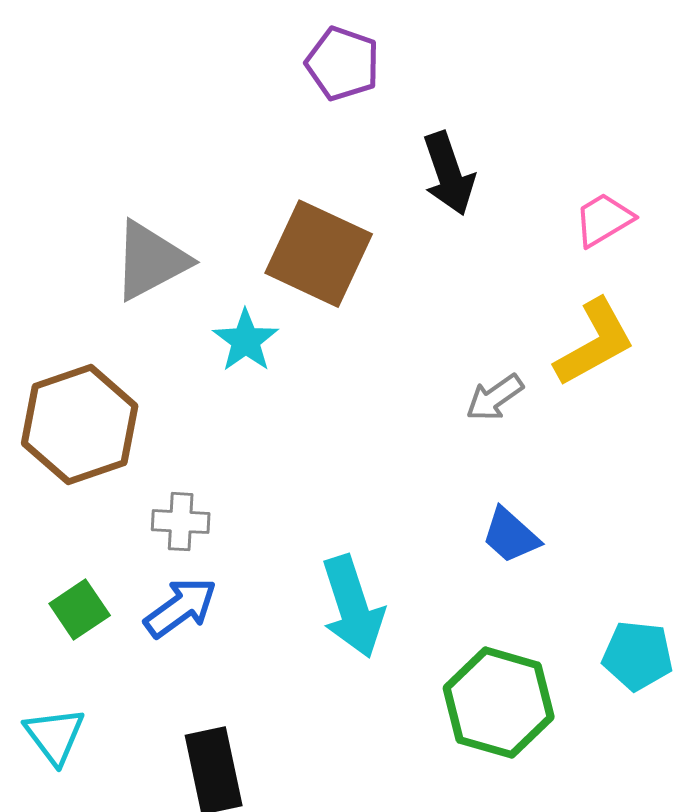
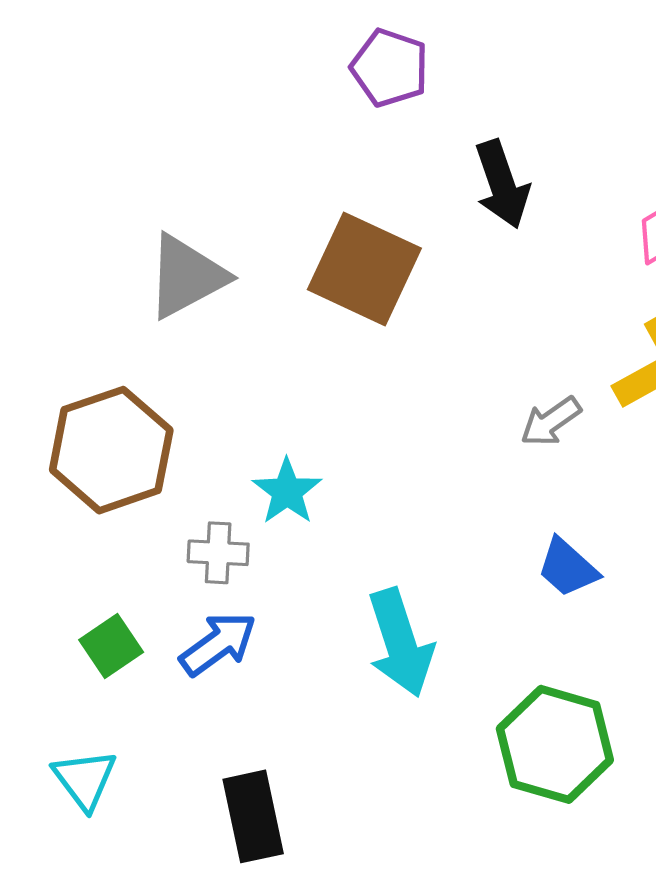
cyan star: (246, 341) -> (287, 491), moved

